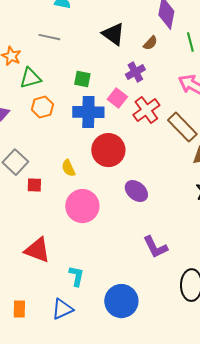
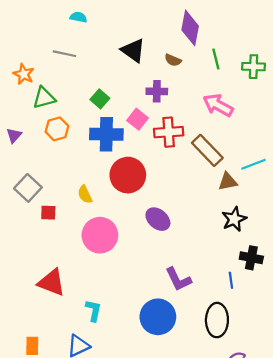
brown semicircle: (150, 43) -> (173, 60), turned 70
purple cross: (135, 72) -> (157, 91), turned 30
green square: (82, 79) -> (100, 99), turned 30
red cross: (146, 110) -> (169, 132), turned 32
blue circle: (121, 301) -> (158, 317), moved

